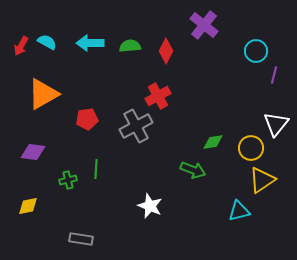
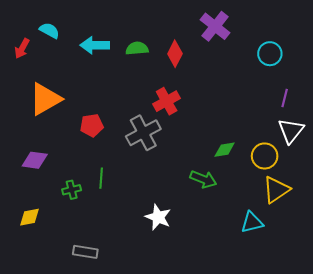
cyan semicircle: (47, 42) -> (49, 30), moved
purple line: (274, 75) -> (285, 98), moved

